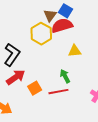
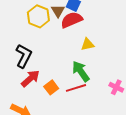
yellow hexagon: (41, 34) -> (38, 16), moved
green arrow: (65, 76) -> (81, 71), size x1.5

